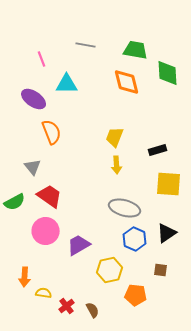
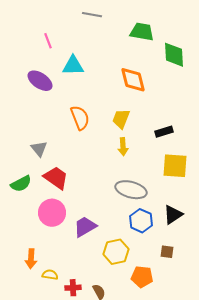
gray line: (86, 45) -> (92, 15), moved
orange diamond: (127, 82) -> (133, 80), moved
orange semicircle: (52, 132) -> (80, 118), moved
red cross: (67, 306) -> (73, 288), turned 35

